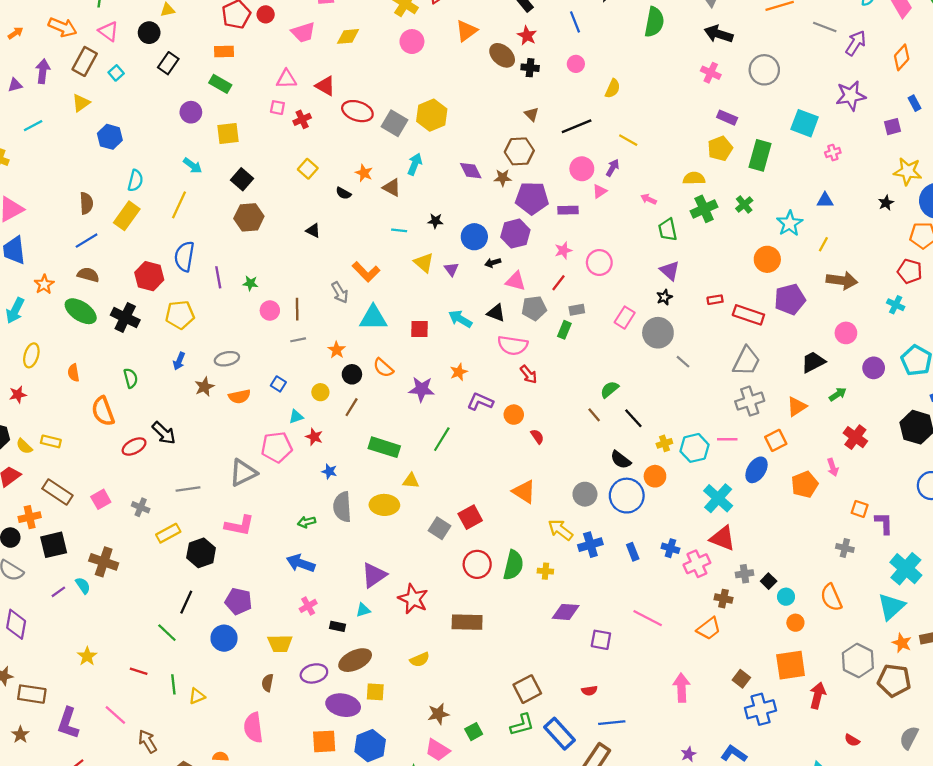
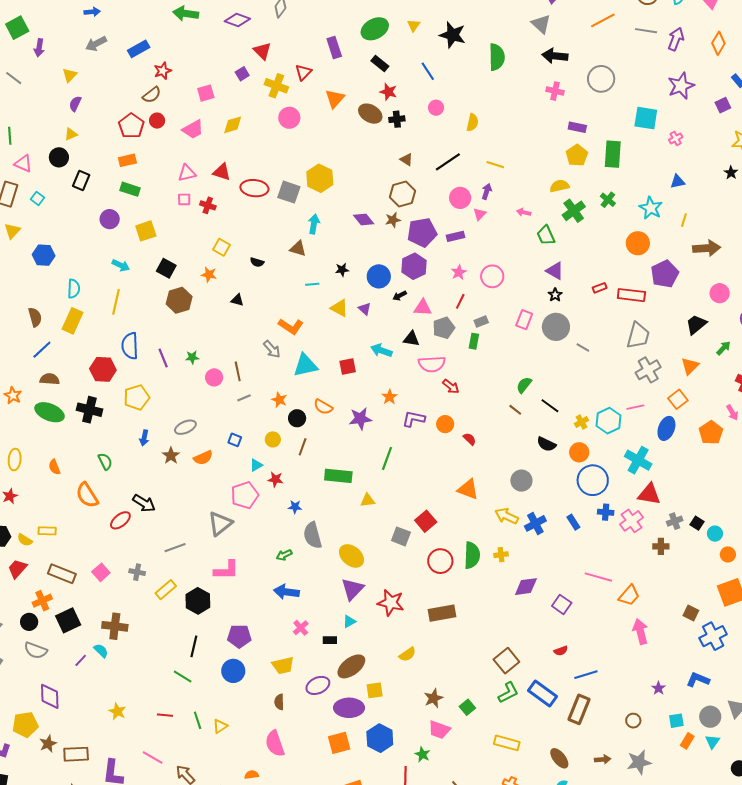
red cross: (302, 119) -> (208, 205), turned -35
orange star: (364, 173) -> (209, 275), moved
blue circle: (627, 496) -> (593, 480), moved
yellow ellipse: (384, 505) -> (352, 556), moved, turned 50
orange trapezoid: (709, 629) -> (629, 595), moved
purple square: (601, 640) -> (562, 604), turned 36

